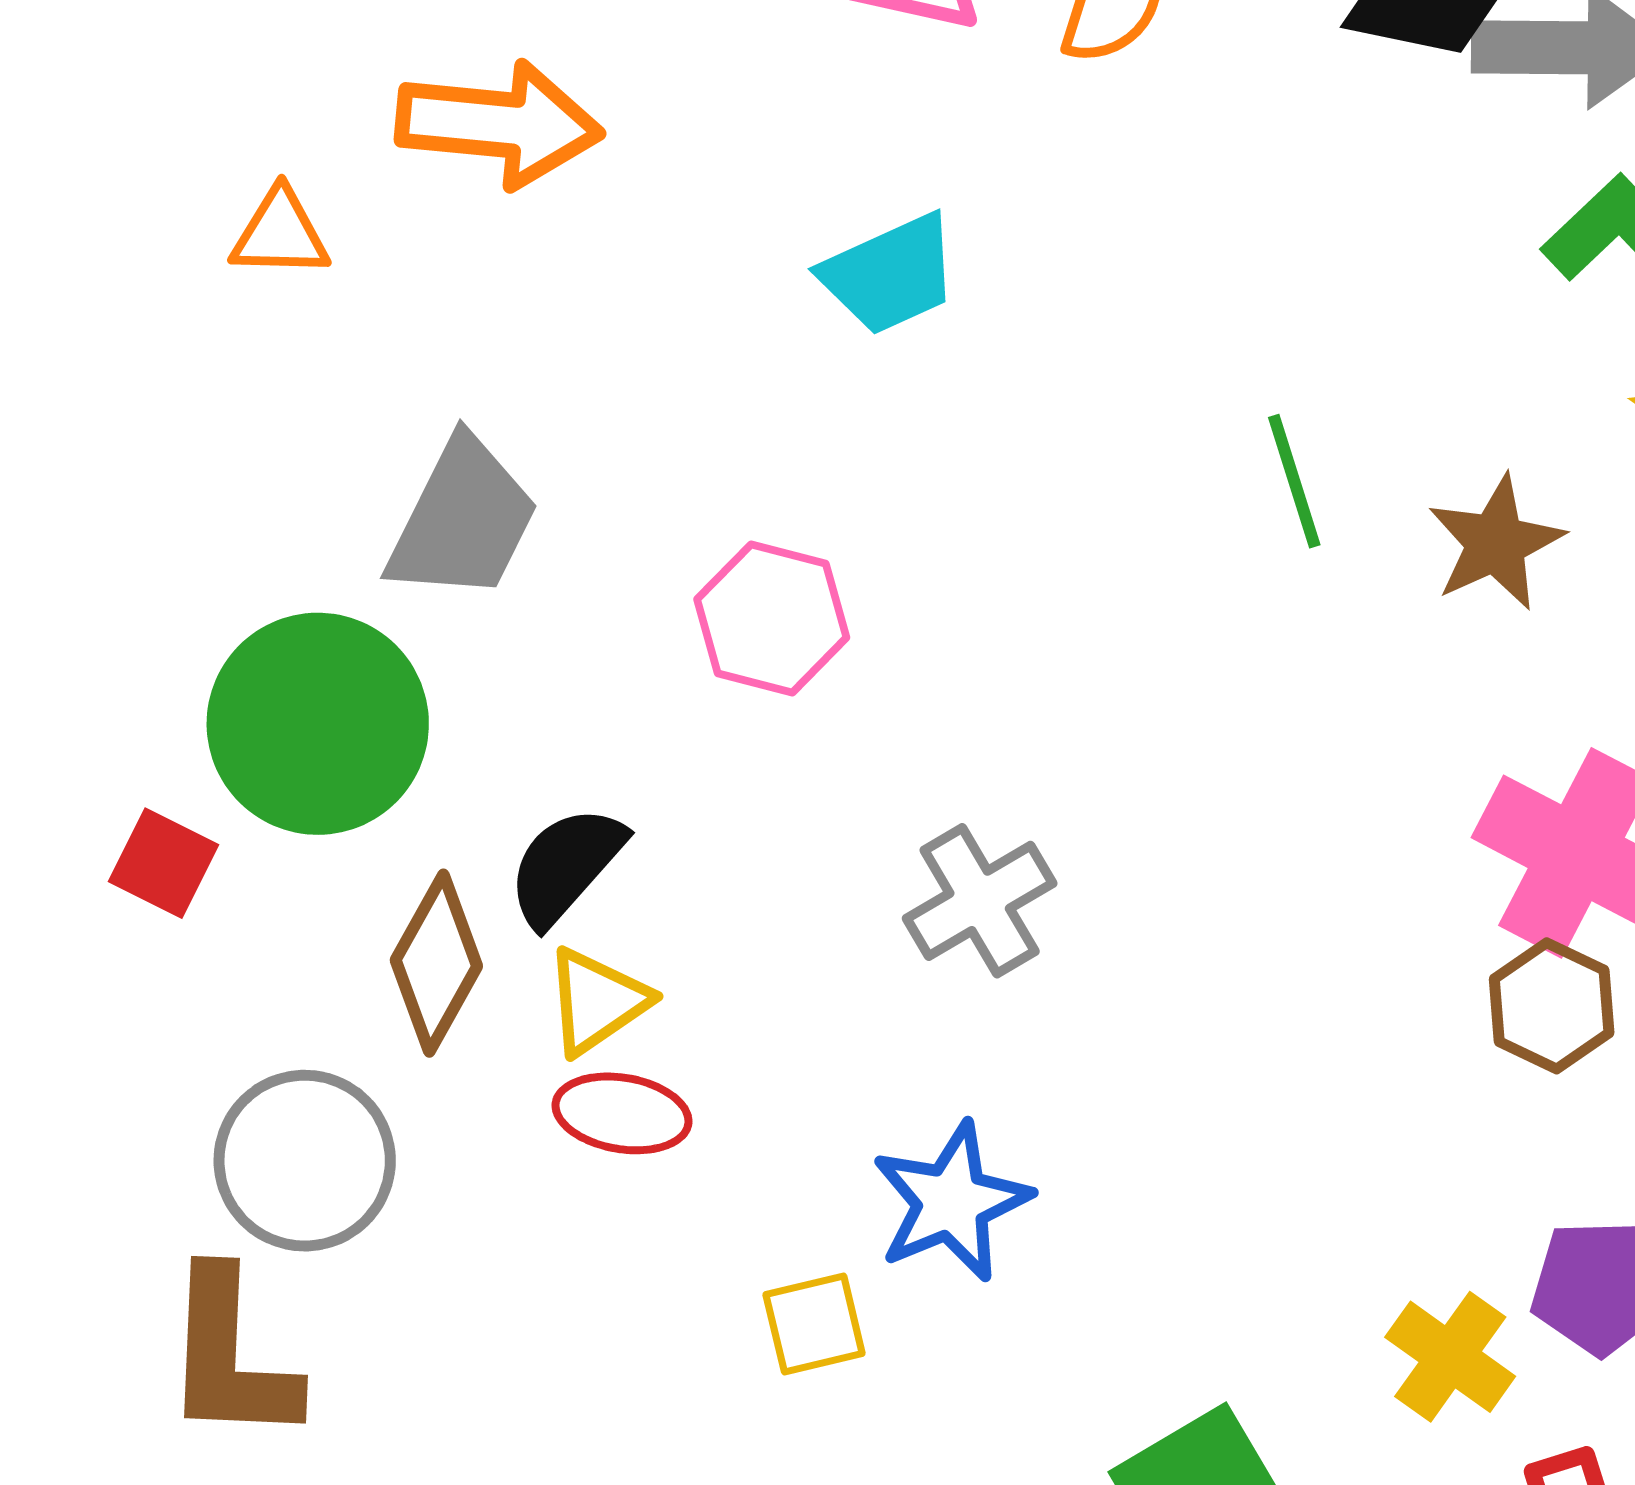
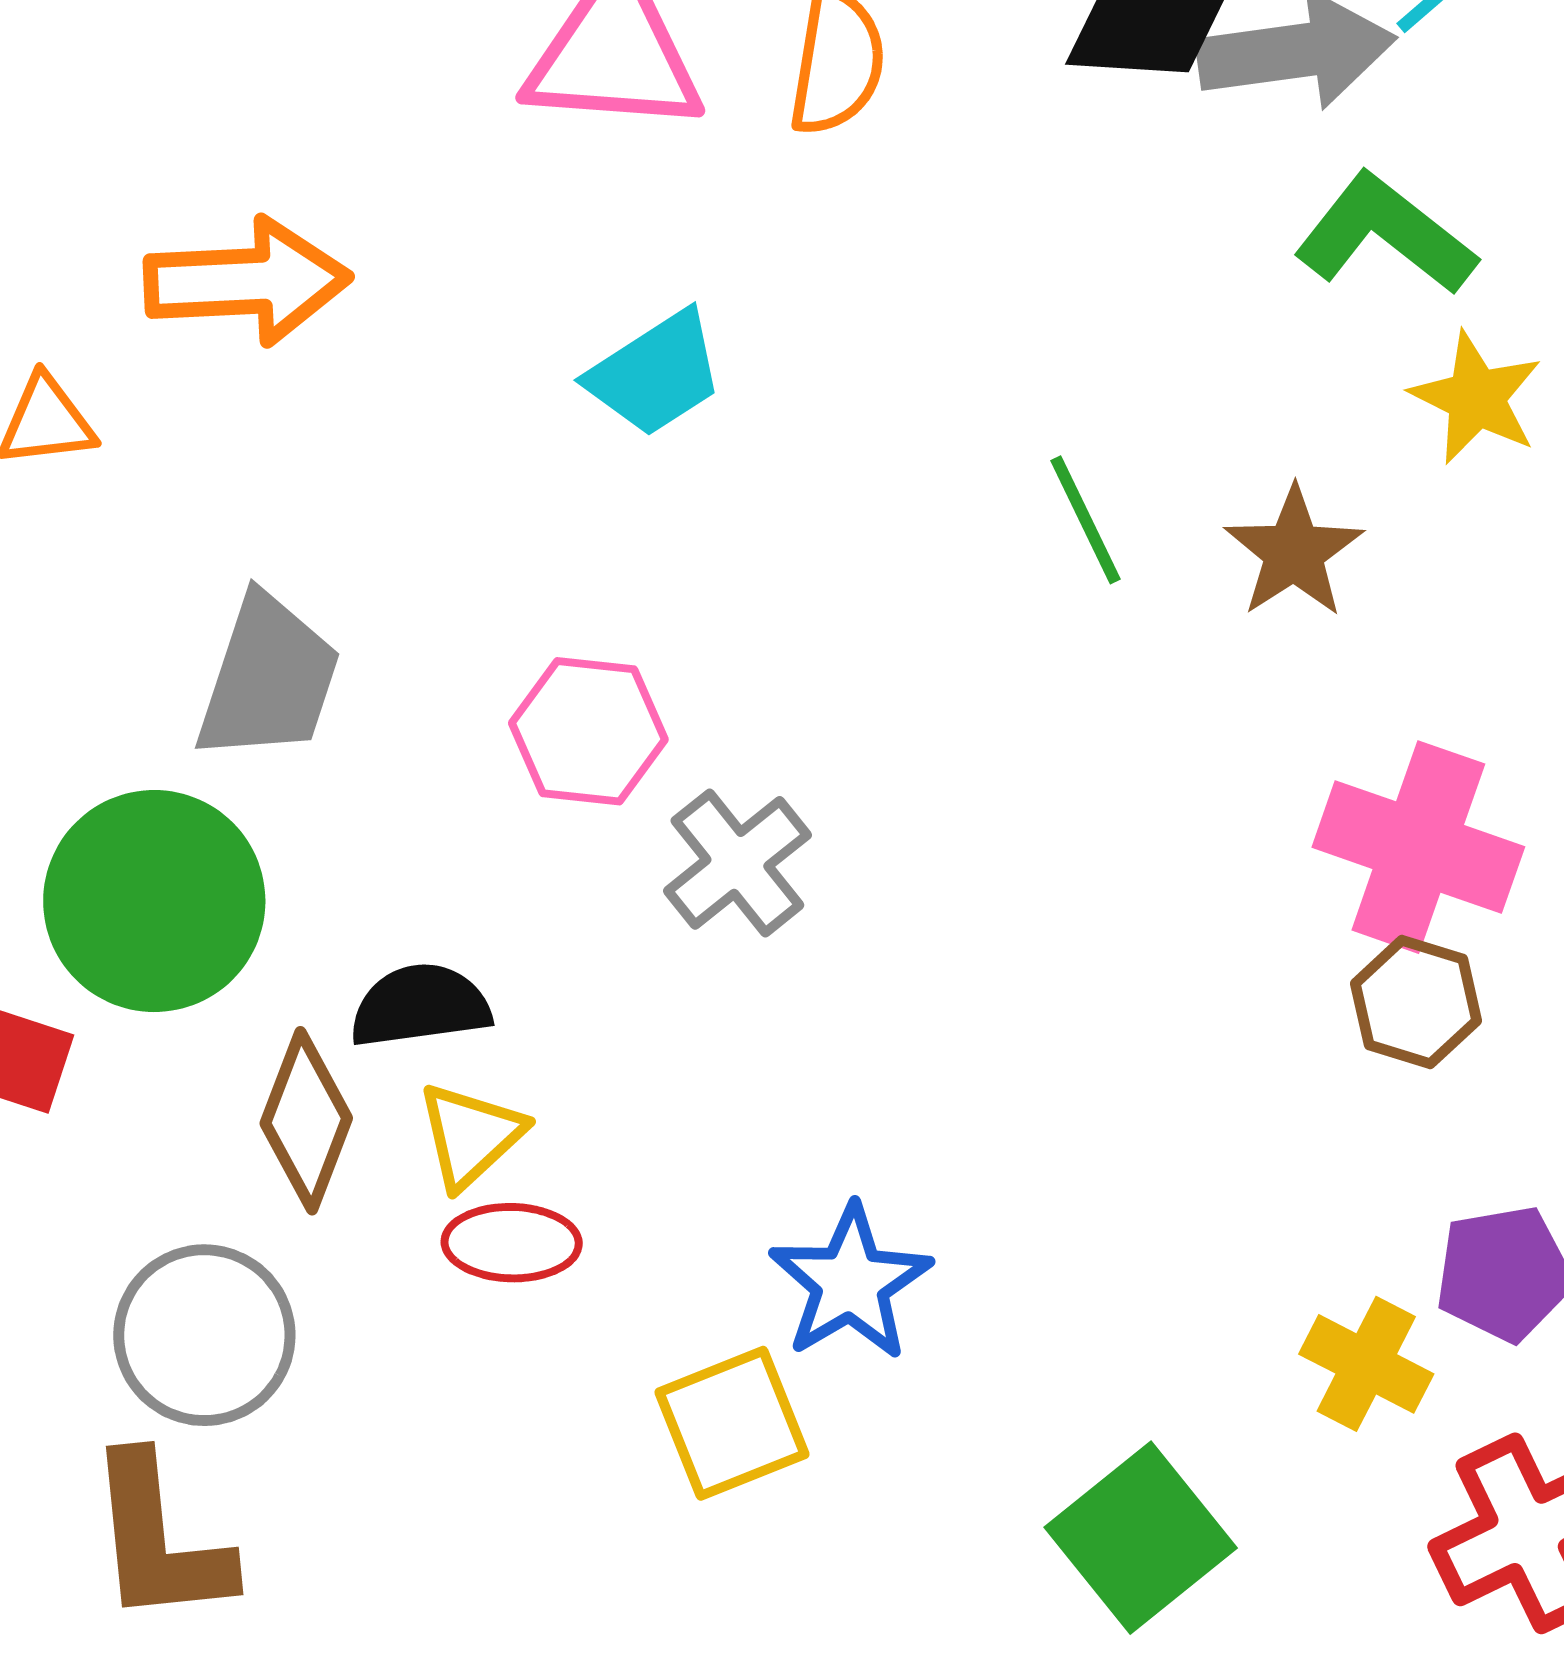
black semicircle: (566, 866) -> (420, 1006), turned 49
gray cross: (980, 901) -> (737, 863), moved
yellow square: (814, 1324) -> (732, 1423), size x1.4

